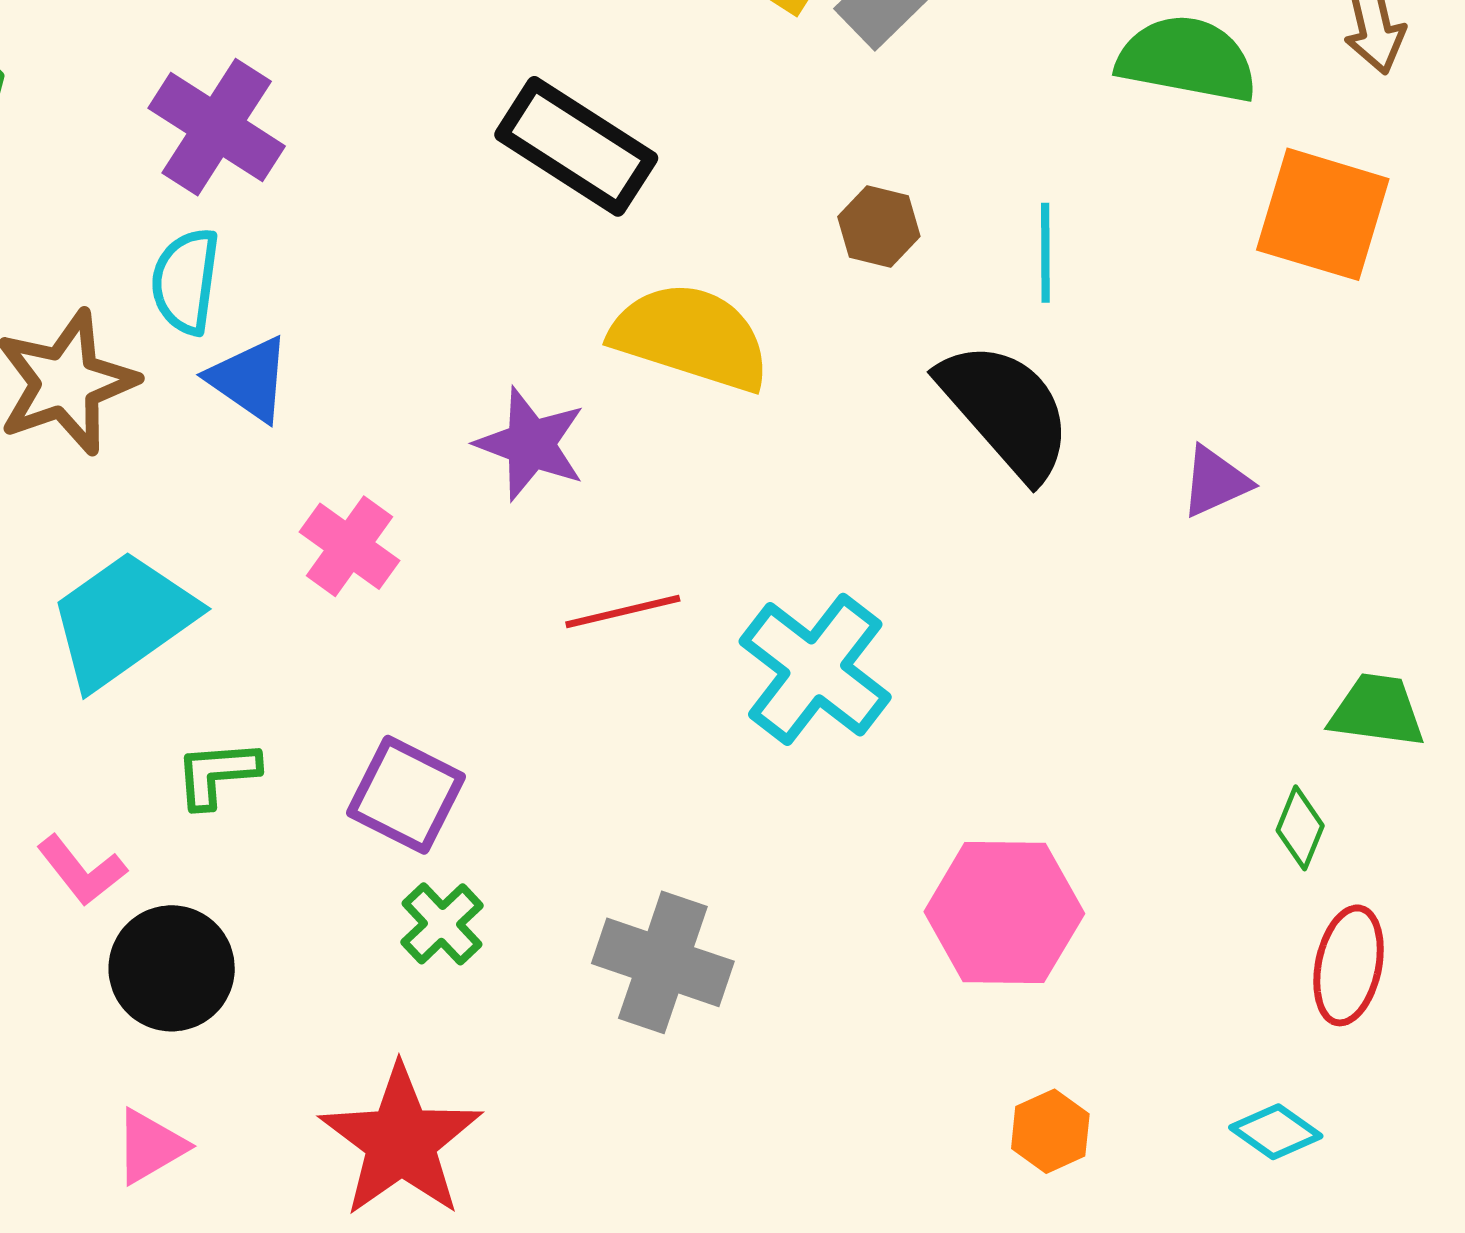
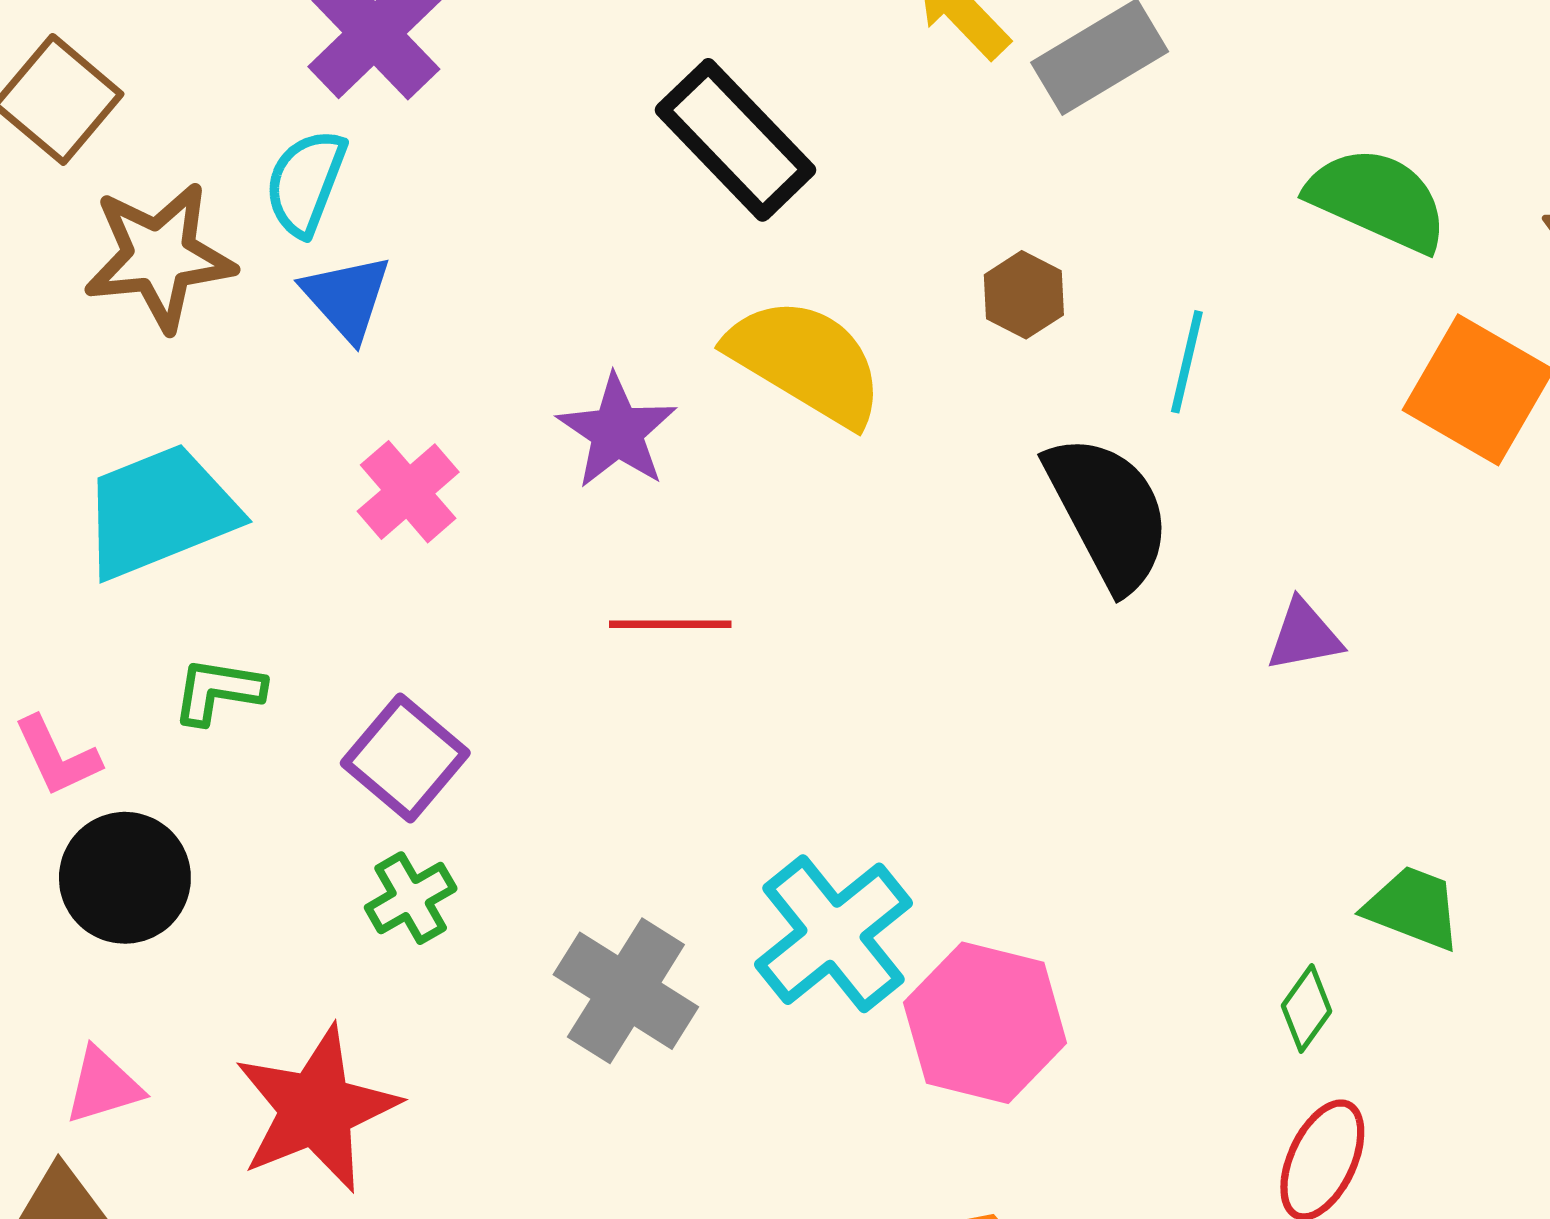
cyan cross: (815, 669) -> (834, 934), moved
pink triangle: (150, 1146) -> (103, 1086), moved

